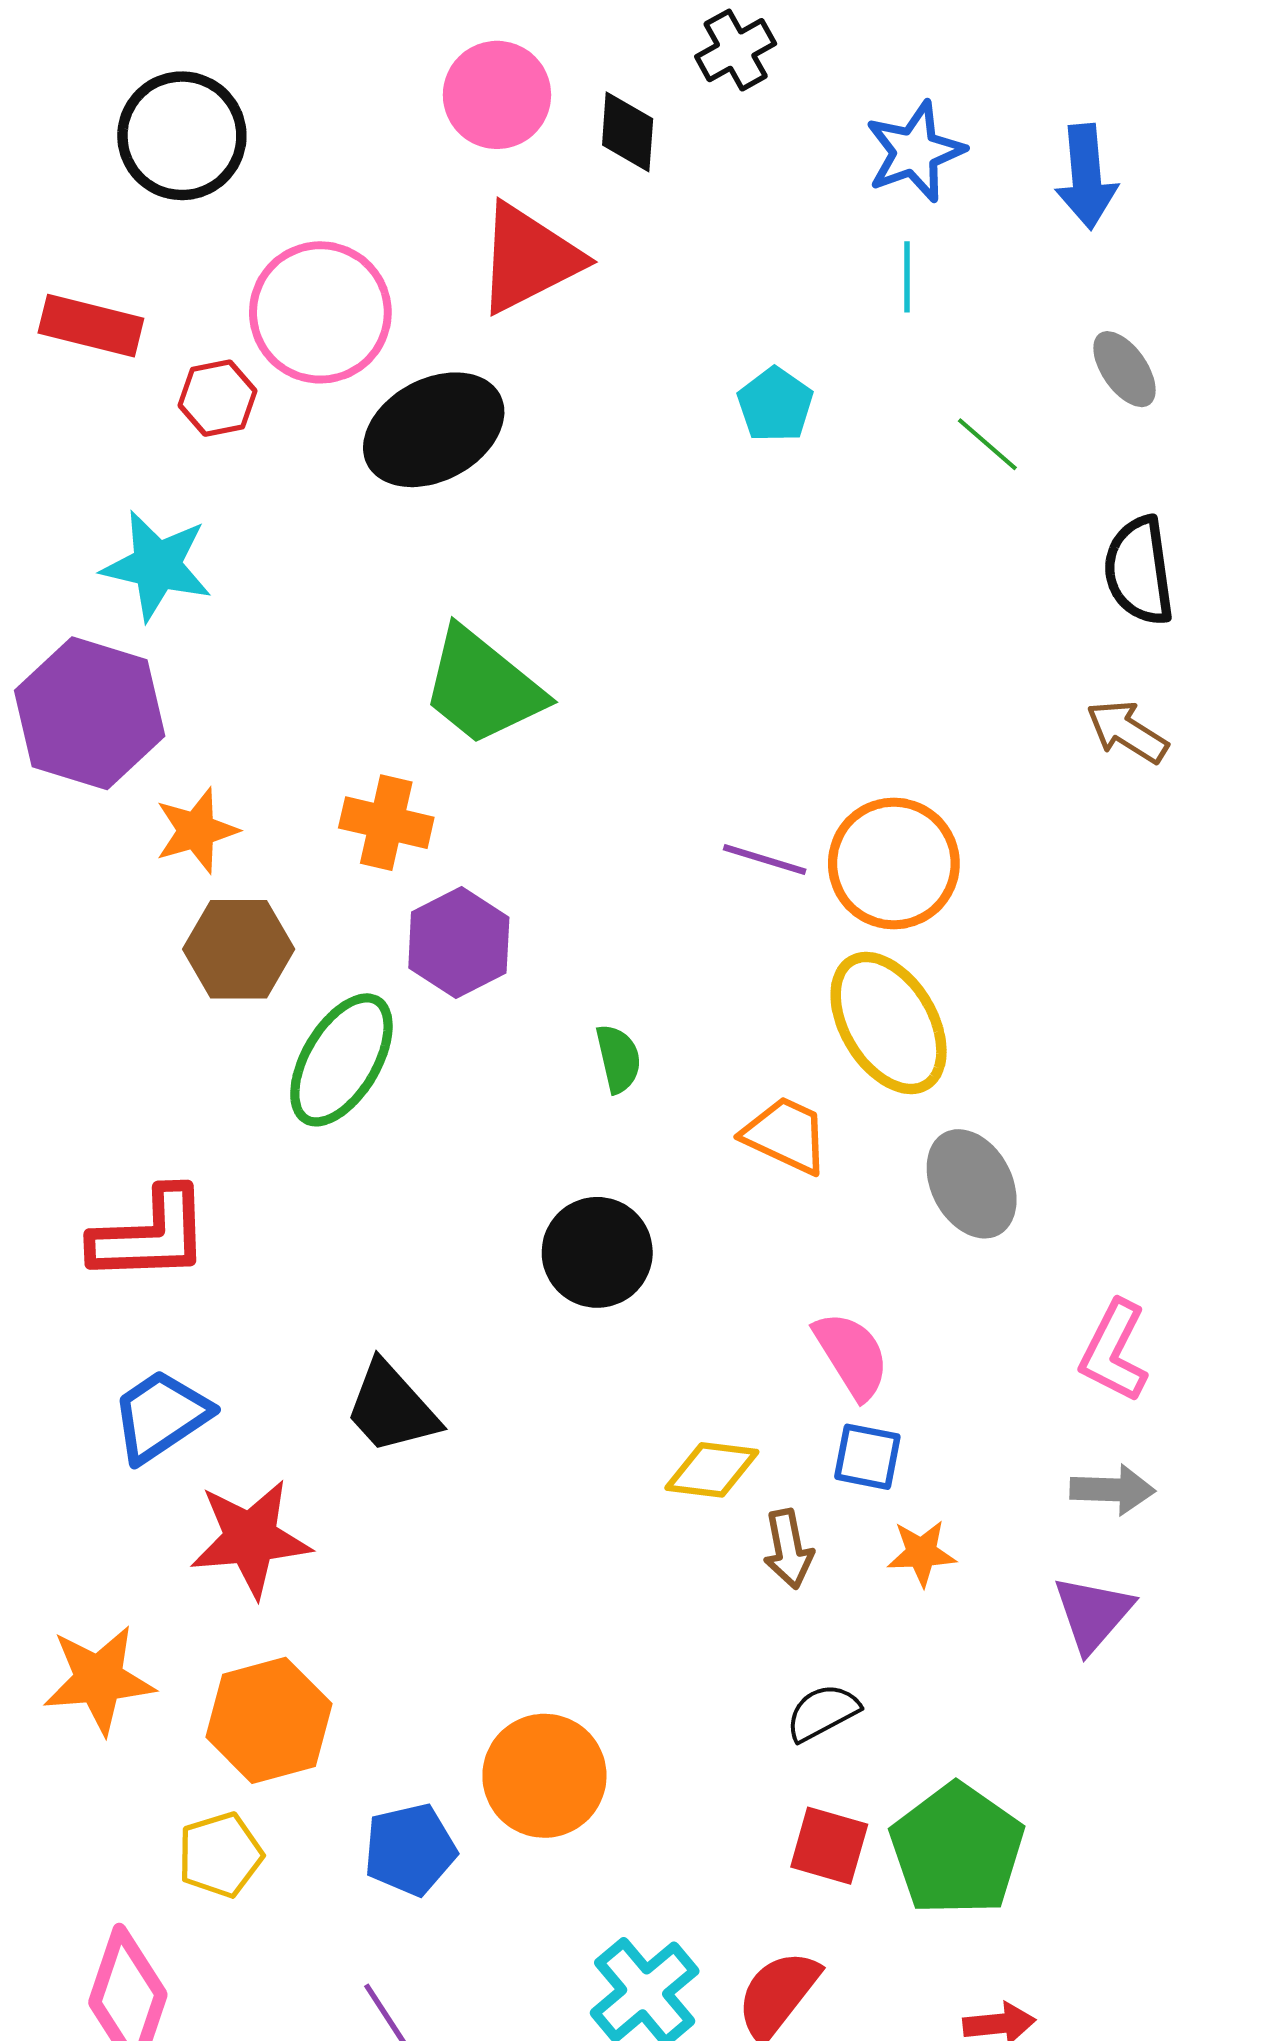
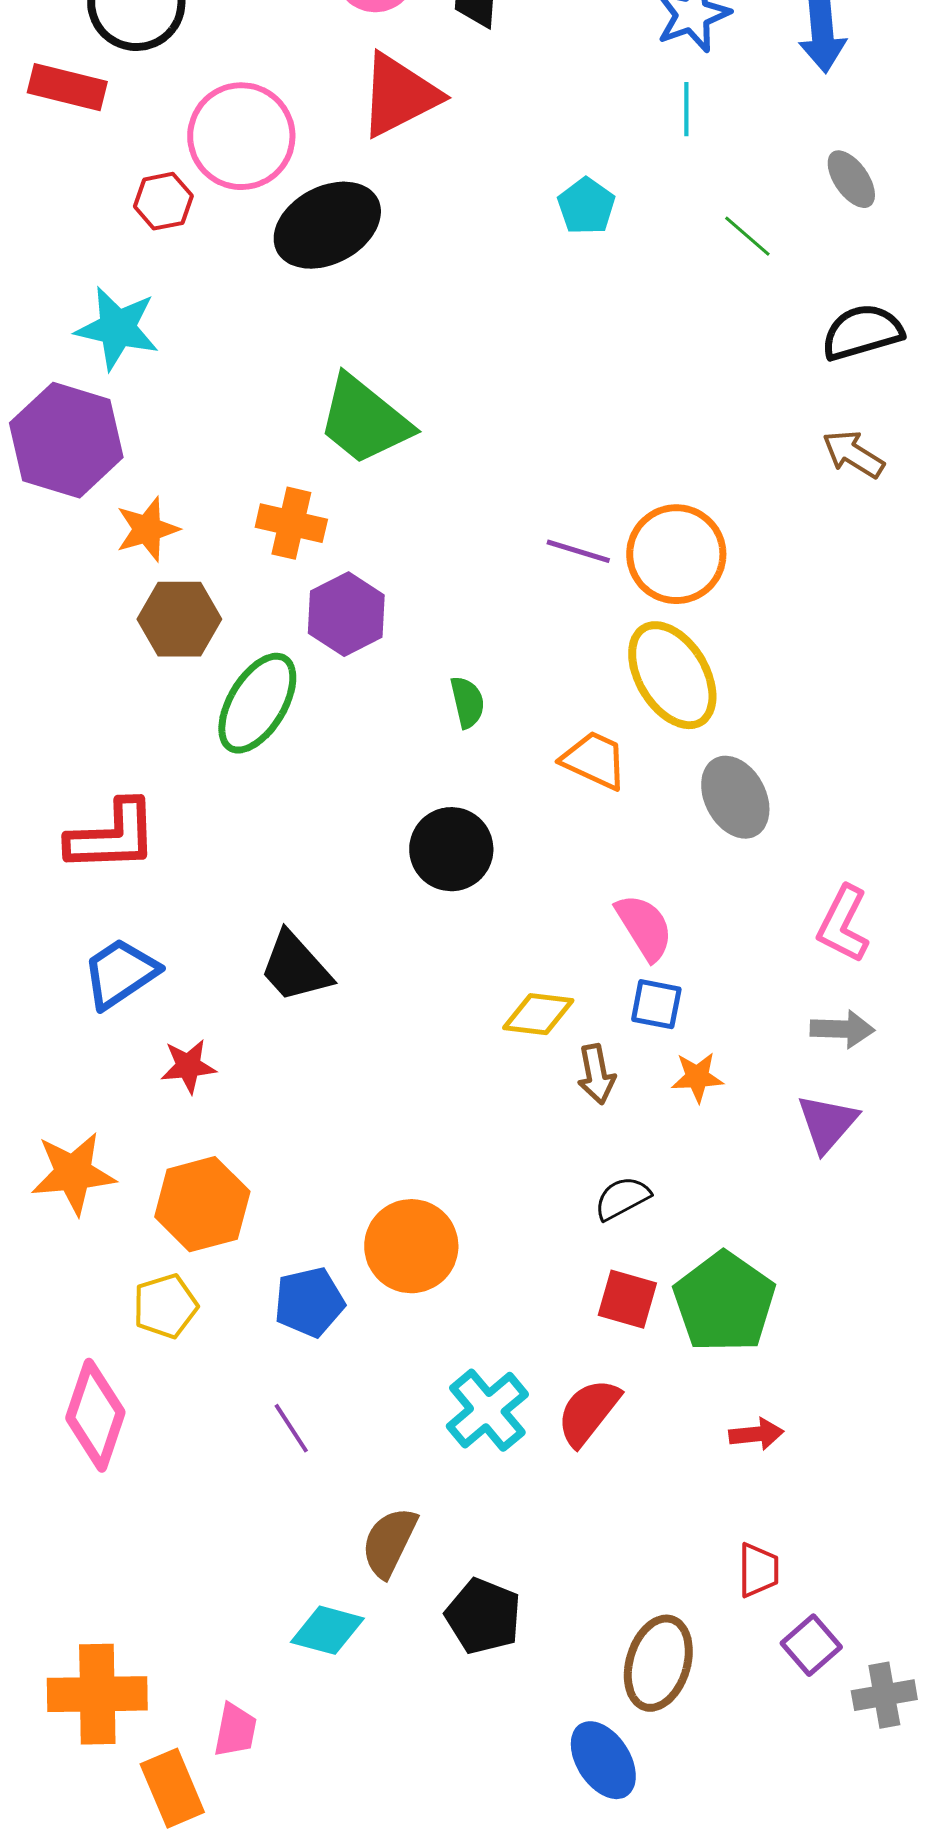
red rectangle: (91, 326) -> (67, 87), moved
black semicircle: (1139, 571) -> (862, 332), turned 82
red star: (250, 1538) -> (188, 1066), size x0.6

